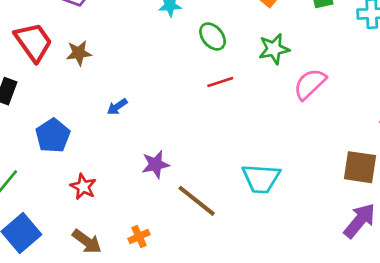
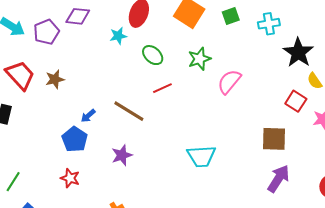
blue pentagon: (53, 136) -> (75, 139), moved
brown line: (197, 201) -> (129, 111), moved

